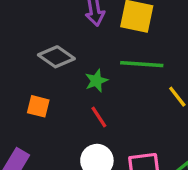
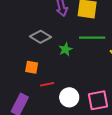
red line: (99, 117) -> (47, 84), moved, turned -64

